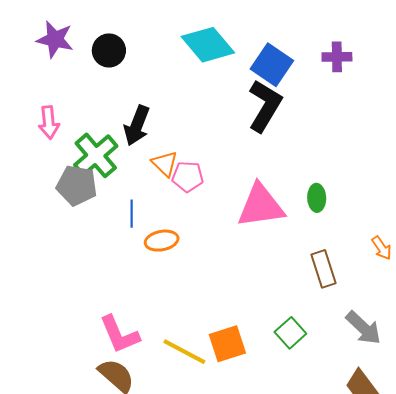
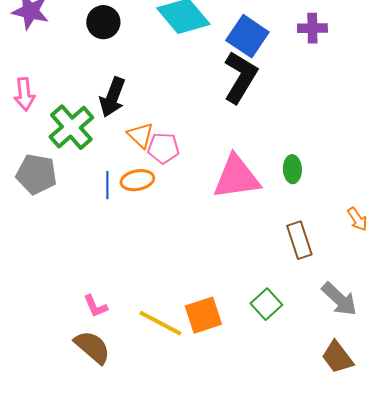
black circle: (109, 50) -> (103, 22), moved
gray pentagon: (77, 185) -> (36, 174), moved
orange ellipse: (162, 241) -> (137, 180), moved
pink L-shape: (119, 335) -> (95, 306), size x0.6

